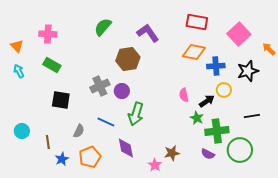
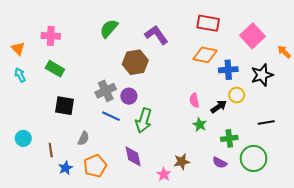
green star: (197, 118) -> (200, 125), moved
blue line: (106, 122) -> (111, 116), moved
green cross: (217, 131) -> (229, 138), size x0.7

